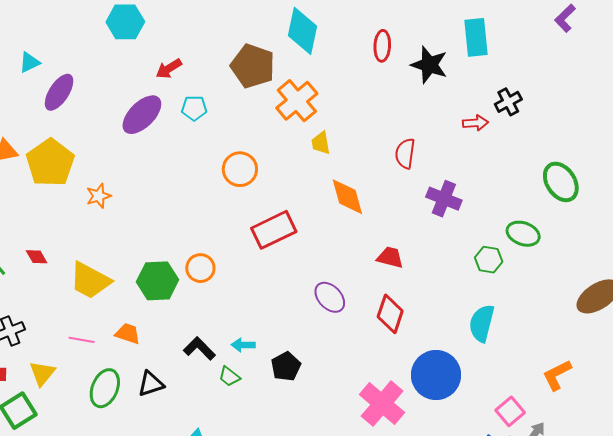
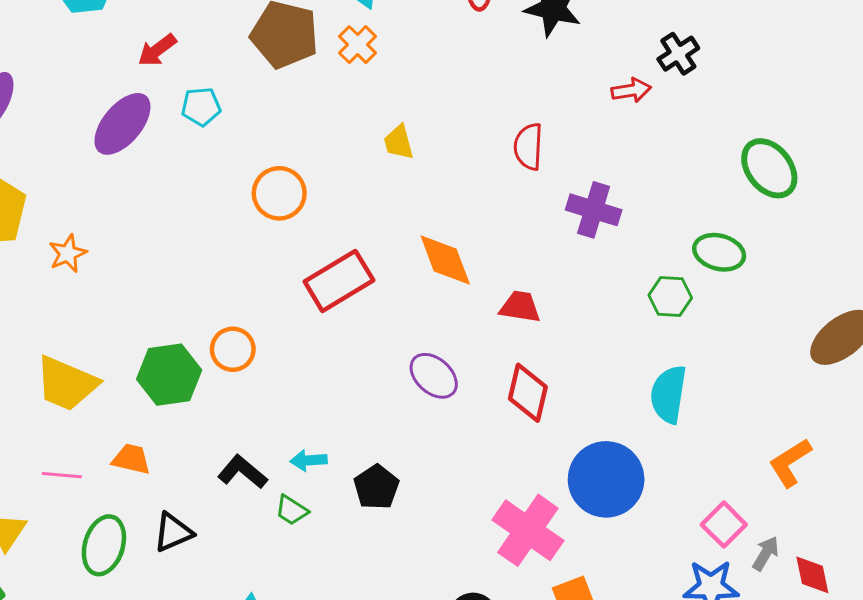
orange cross: (297, 101) -> (358, 45), moved, size x0.6
orange diamond: (347, 197) -> (445, 260), moved

